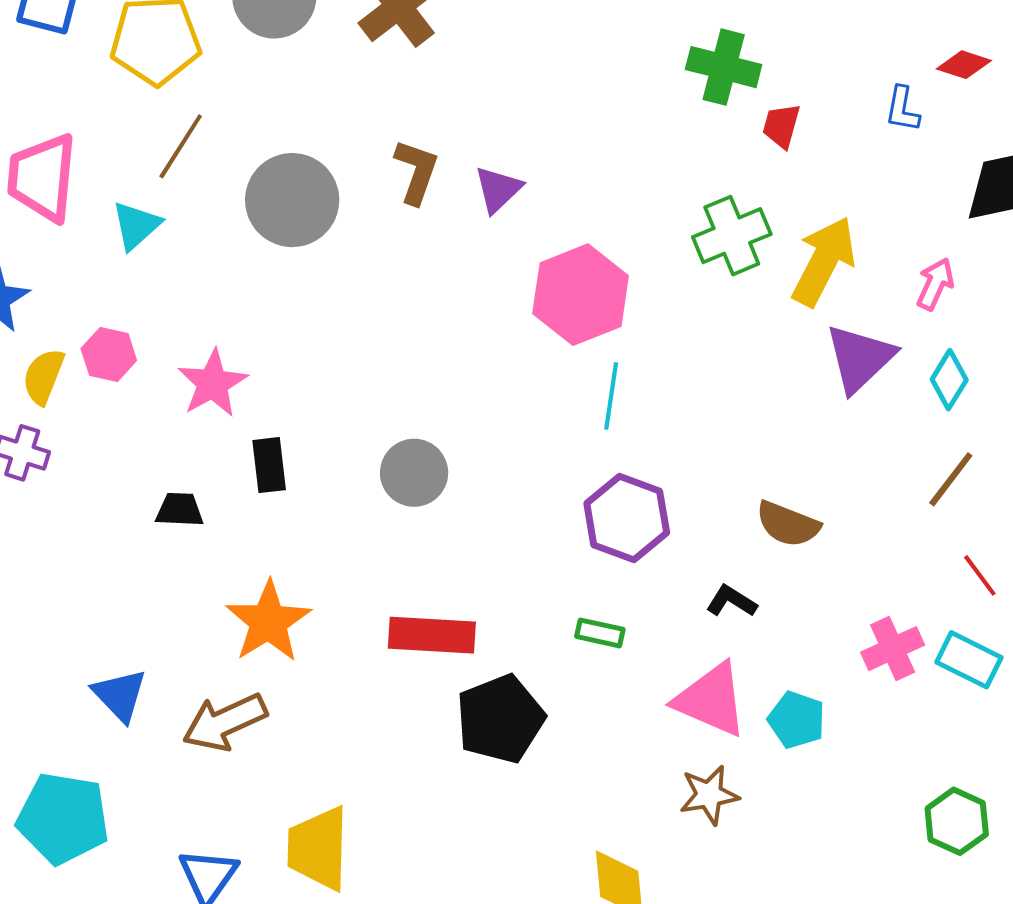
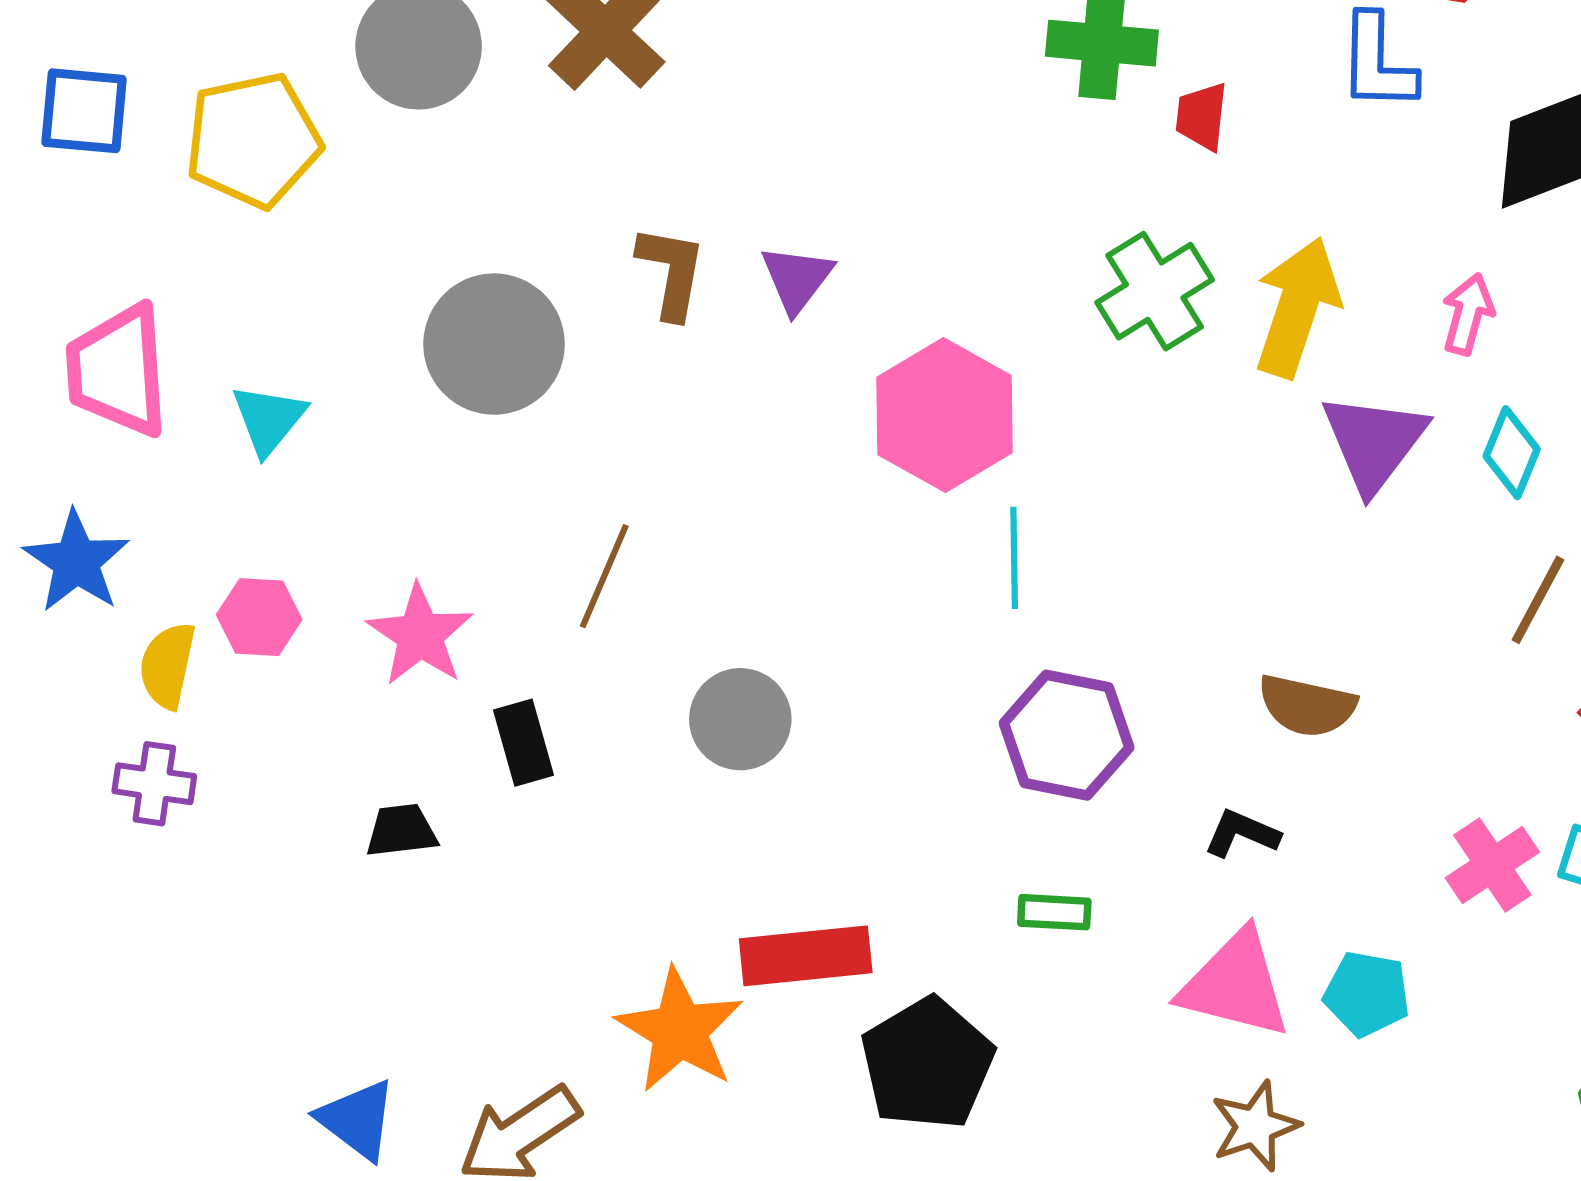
blue L-shape: (902, 109) -> (1377, 63), size x1.5
brown line: (181, 146) -> (604, 576), moved
orange star: (268, 622) -> (680, 1030), moved

